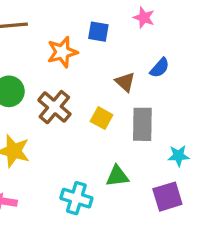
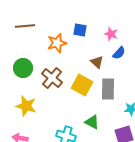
pink star: (144, 18) -> (111, 34), moved
yellow square: (102, 118) -> (82, 85), size x1.5
green triangle: (117, 176) -> (92, 122), turned 35

